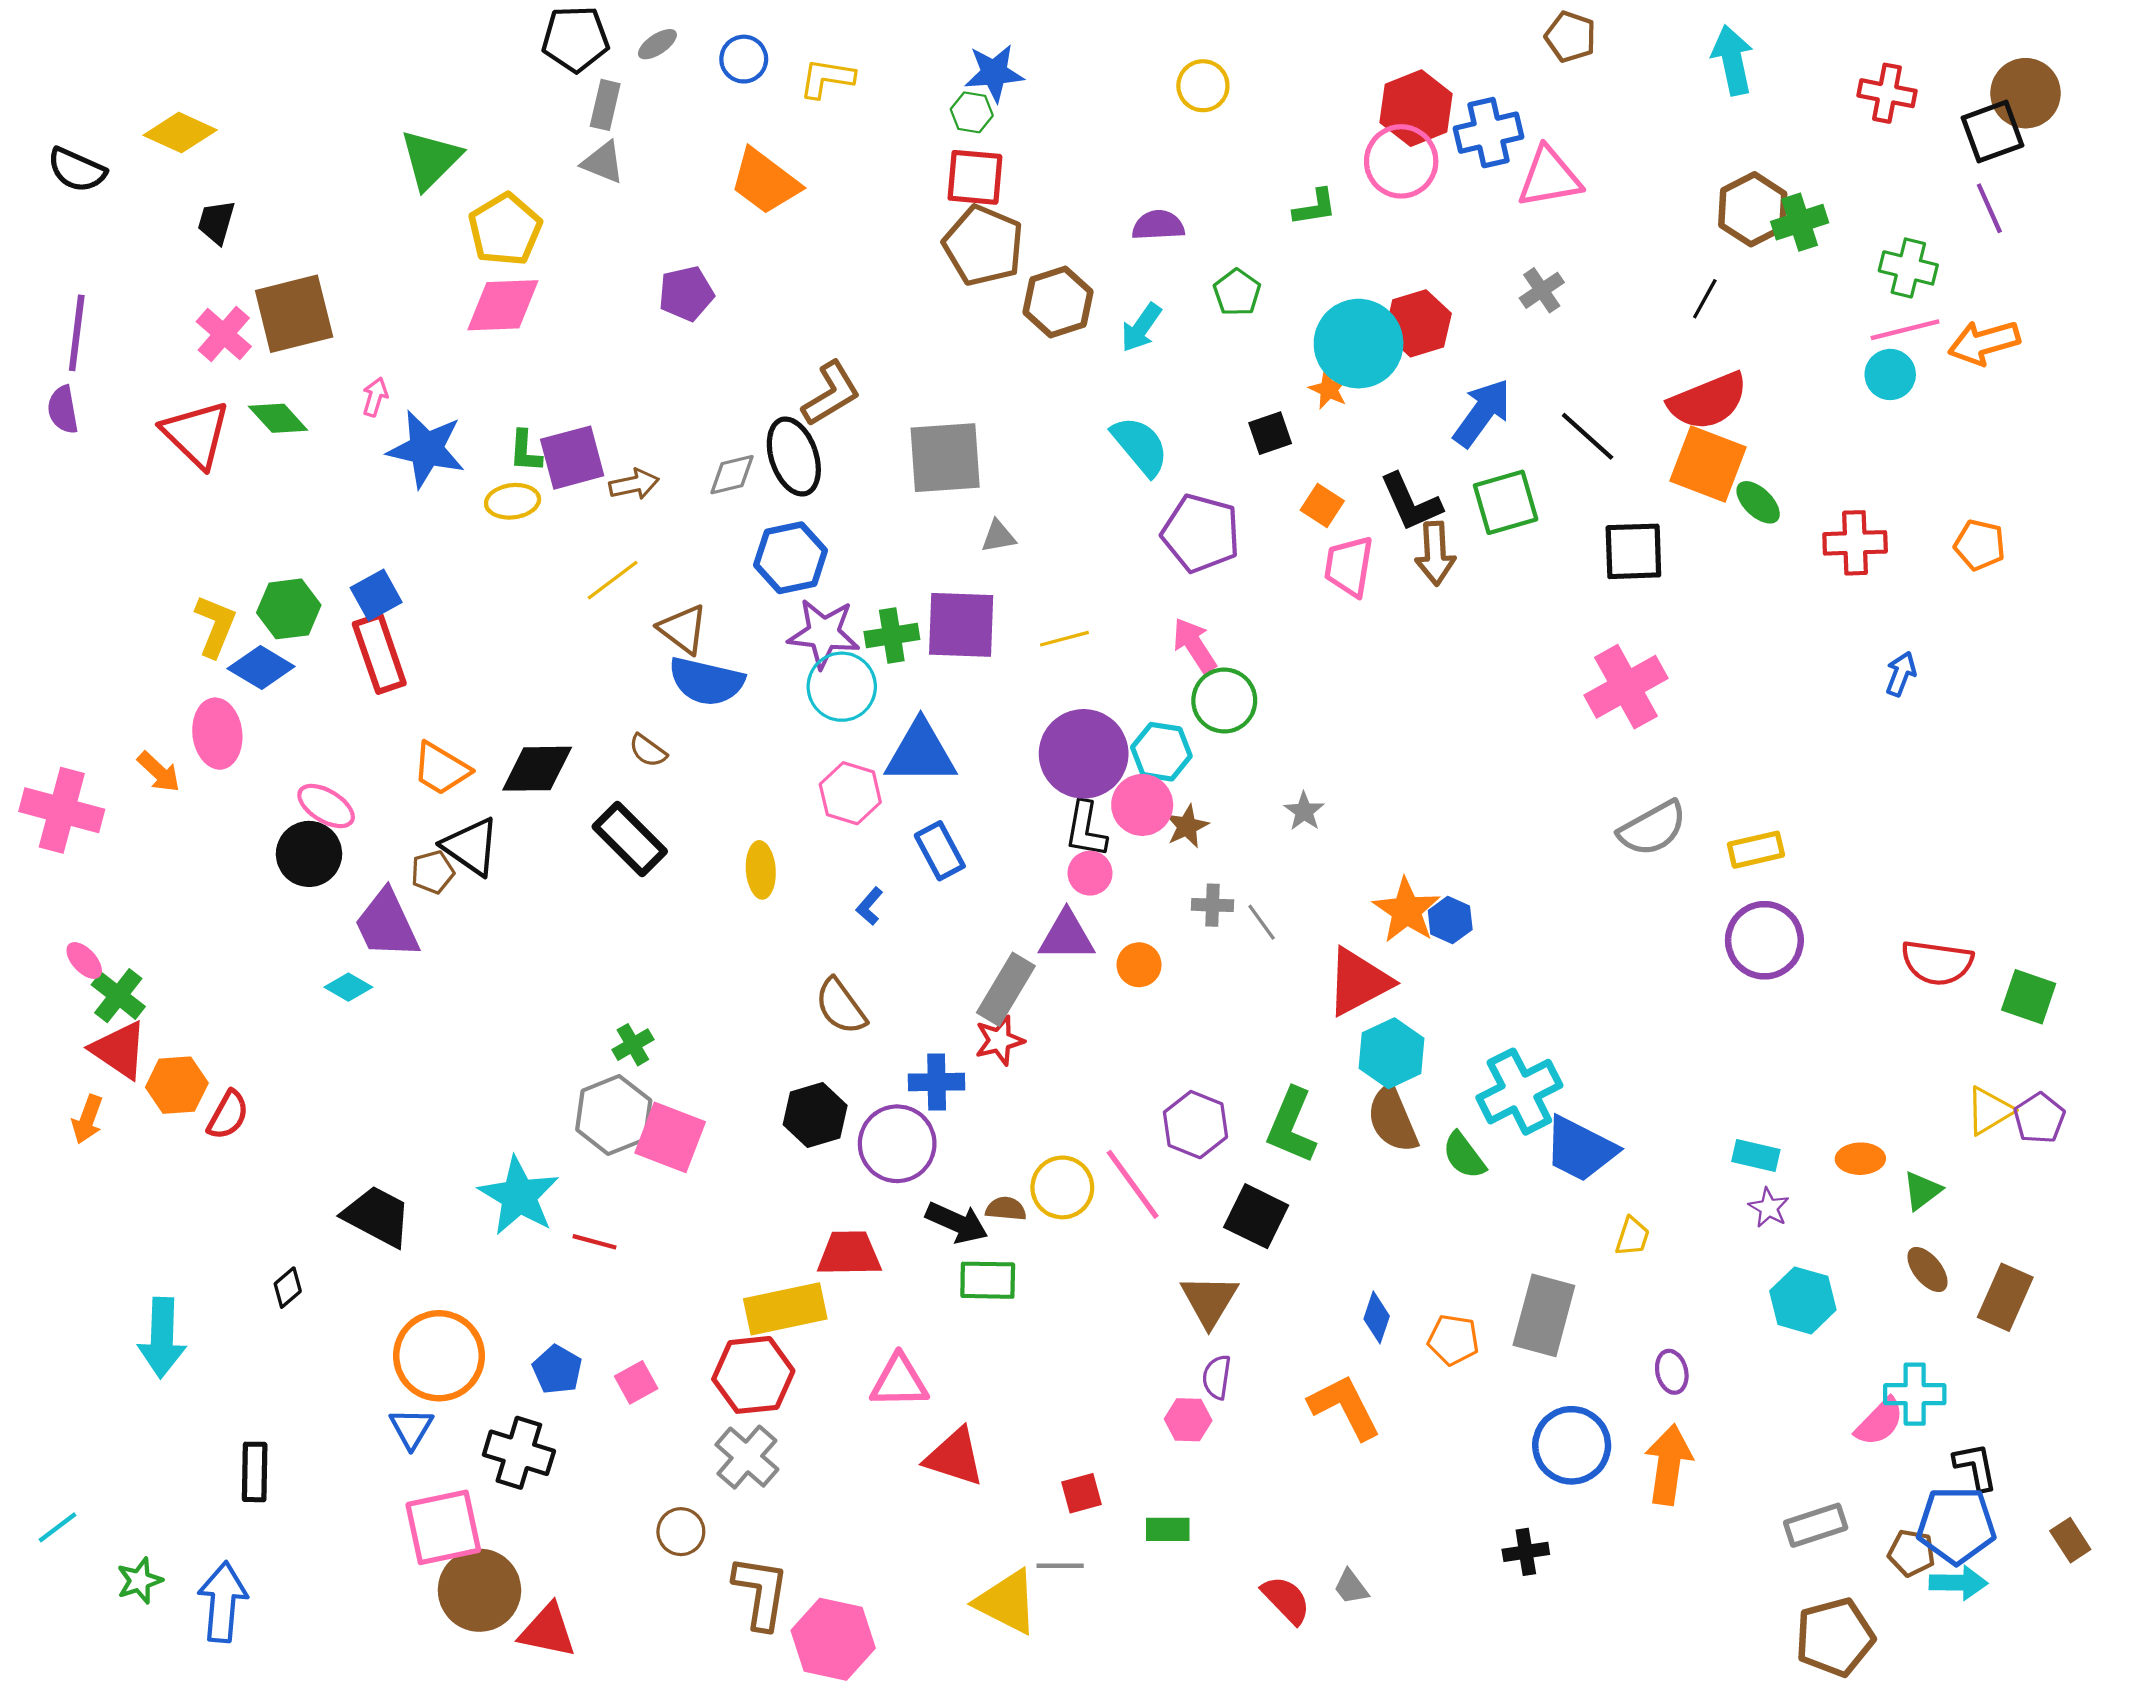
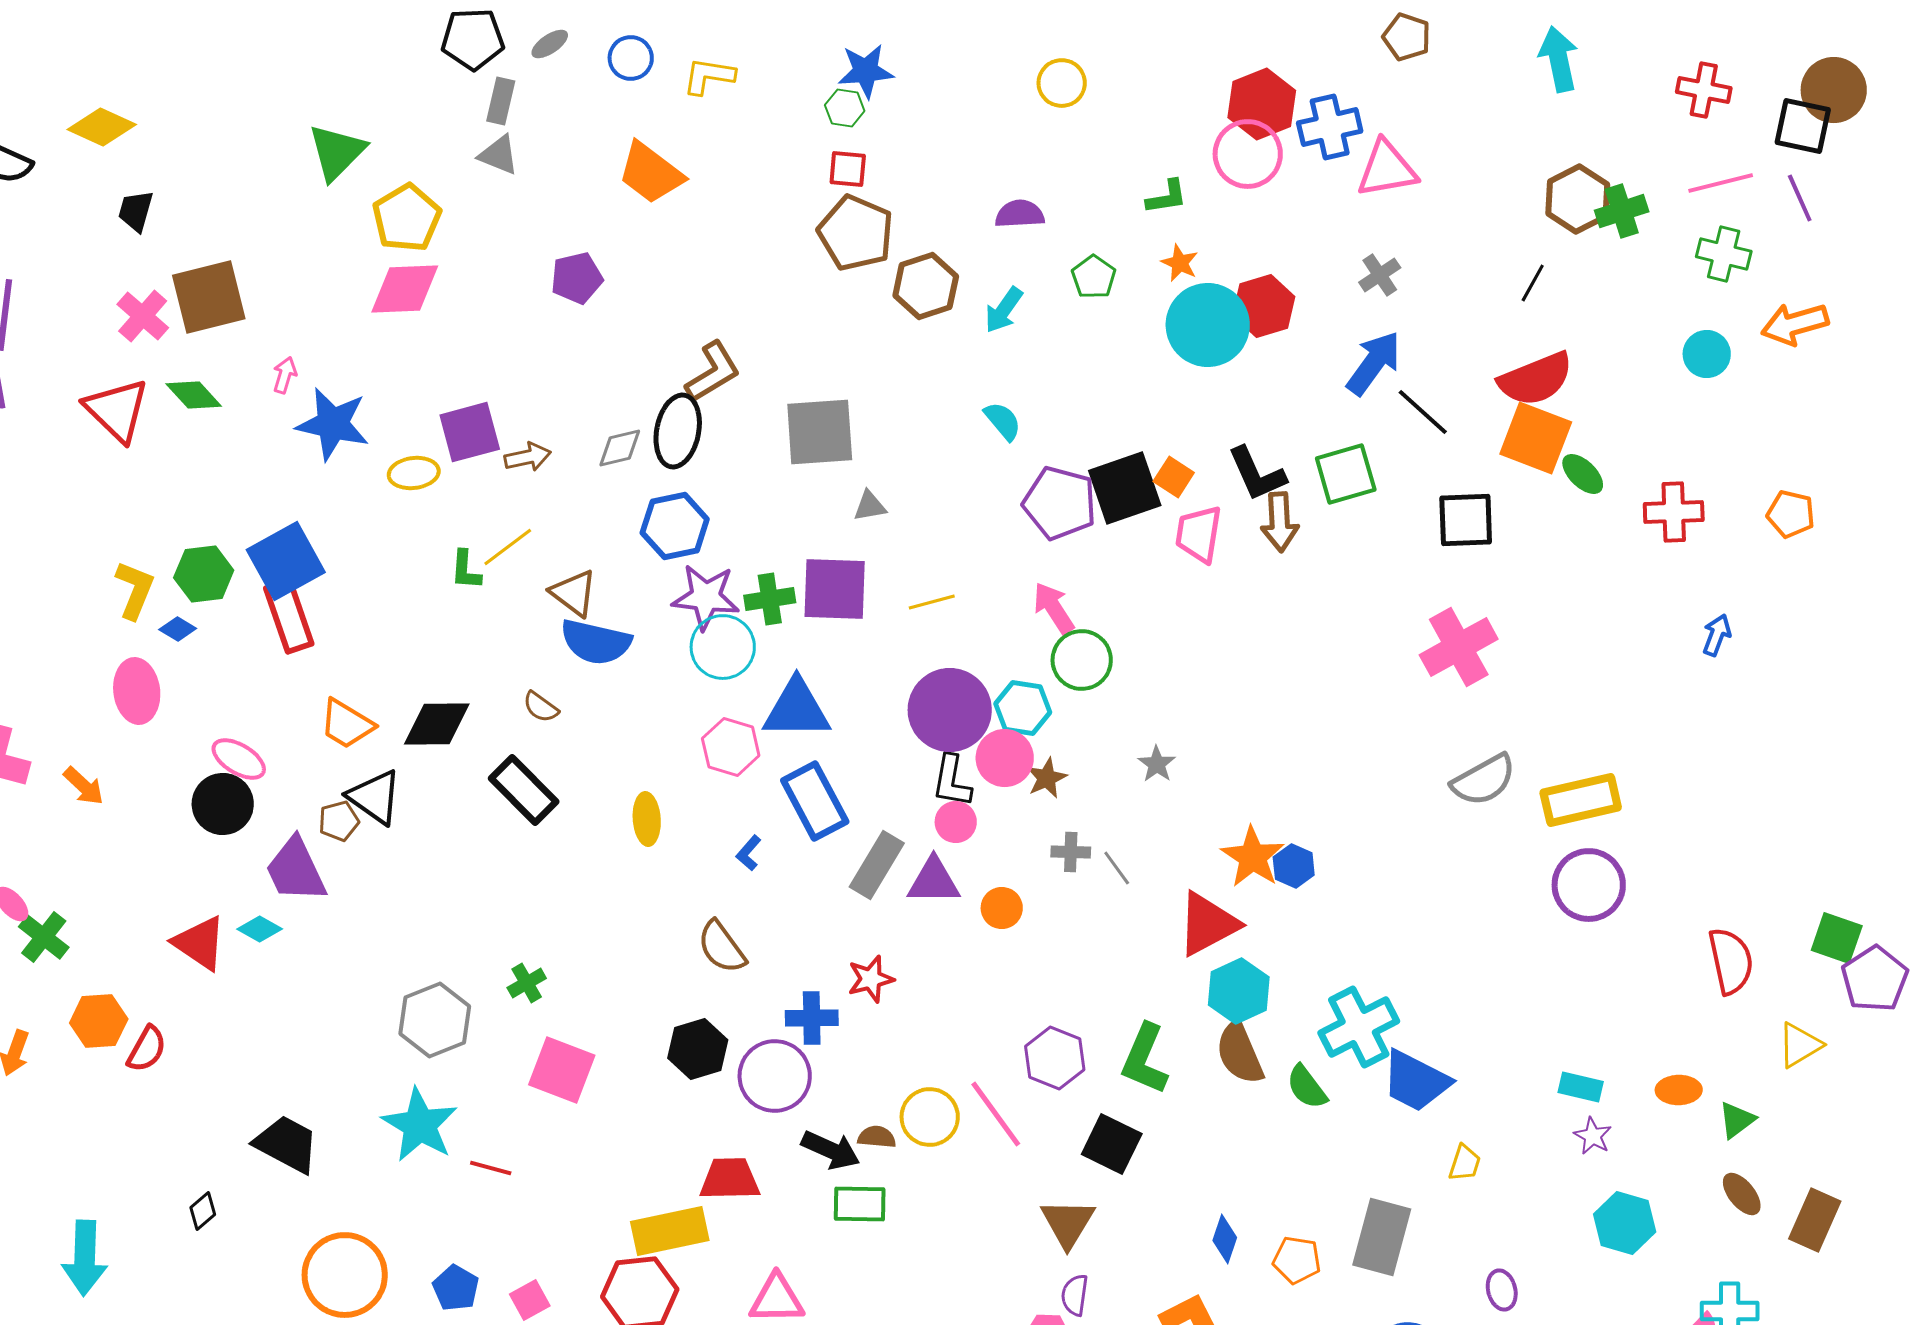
black square: (1992, 132) -> (1803, 126), turned 32
red square: (975, 177) -> (848, 169), size x0.7
pink line: (1905, 330) -> (1721, 183), moved
orange star: (1329, 389) -> (1180, 263), moved
blue arrow: (1482, 413) -> (1374, 363), moved
black square: (1270, 433) -> (1125, 488), moved, size x1.8
cyan semicircle: (1140, 446) -> (1003, 421), size x0.7
green L-shape: (525, 451) -> (466, 570), moved
black ellipse: (794, 457) -> (678, 431), turned 30
blue square: (376, 595) -> (286, 561), size x1.6
blue diamond: (261, 667) -> (178, 629), size x0.6
orange arrow: (159, 772) -> (84, 786), moved
yellow rectangle: (1756, 850) -> (1581, 800), size x1.5
blue rectangle: (940, 851) -> (815, 801), size x1.4
red semicircle: (1937, 963) -> (1731, 961), moved, turned -110
gray rectangle: (1006, 989) -> (877, 865), moved
red triangle: (119, 1050) -> (200, 943), moved
gray hexagon: (614, 1115) -> (435, 1020), moved
purple pentagon: (2039, 1118) -> (1875, 979), moved, size x1.4

